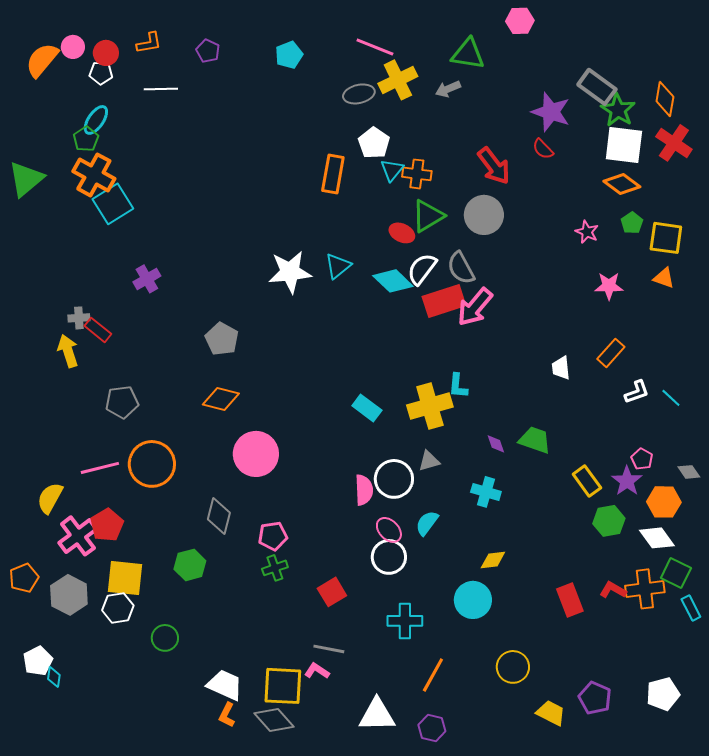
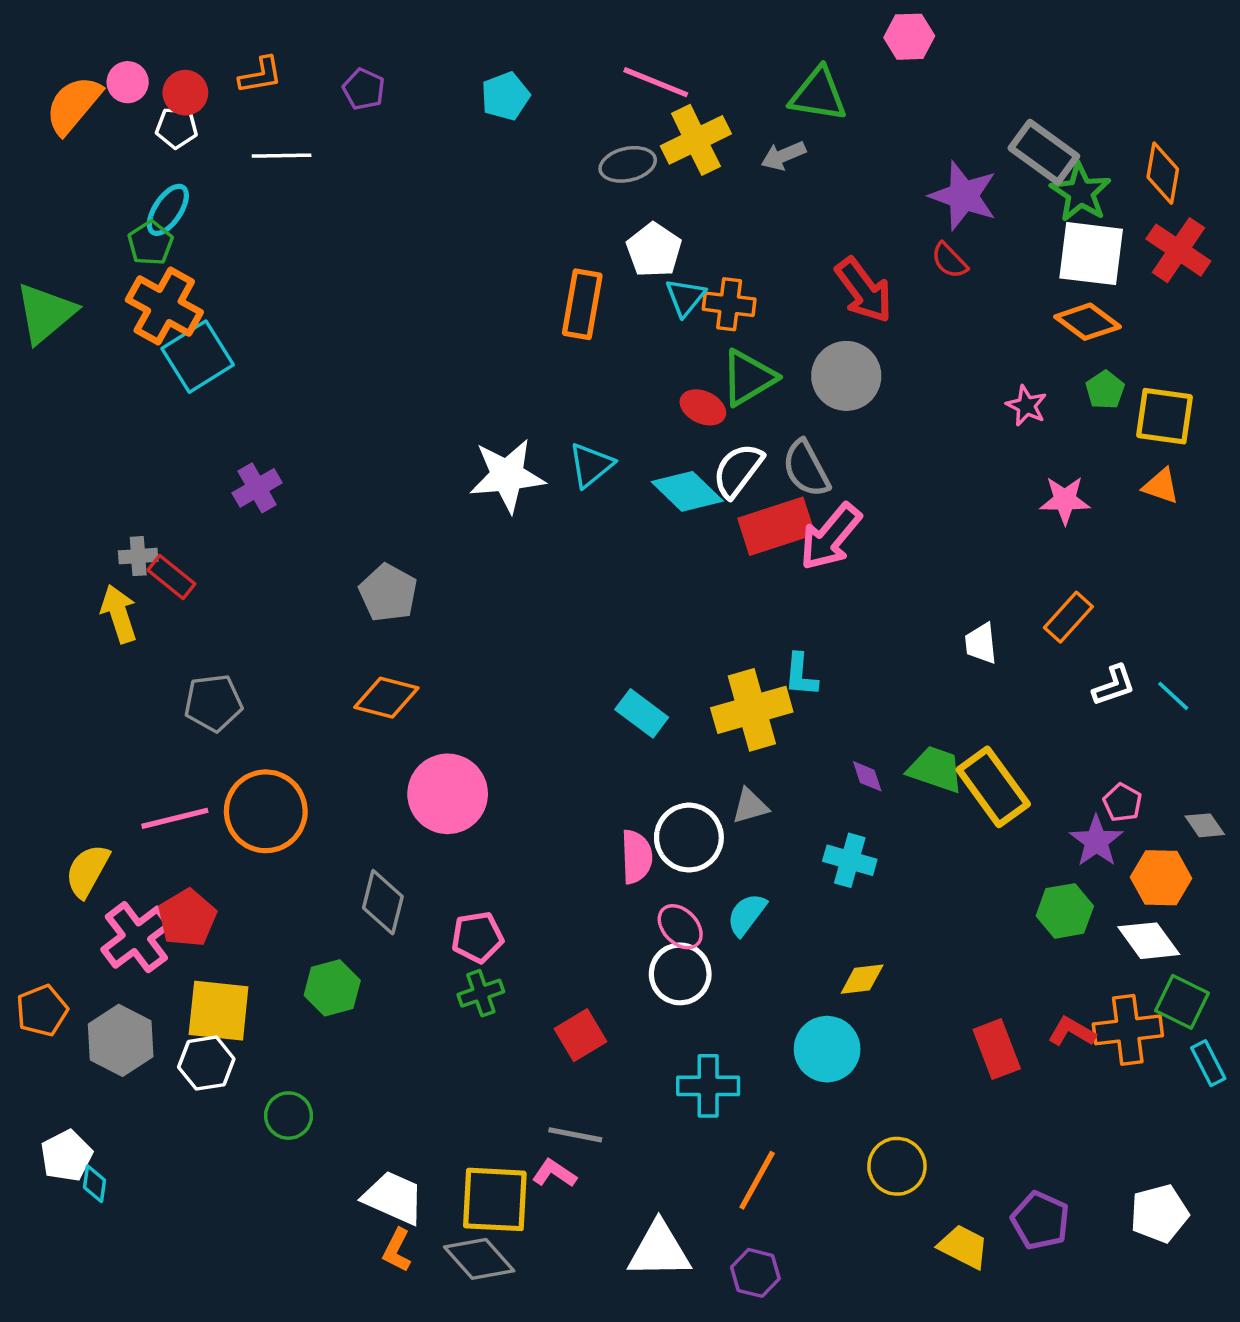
yellow rectangle: (587, 481) -> (993, 787), moved, size x1.4

